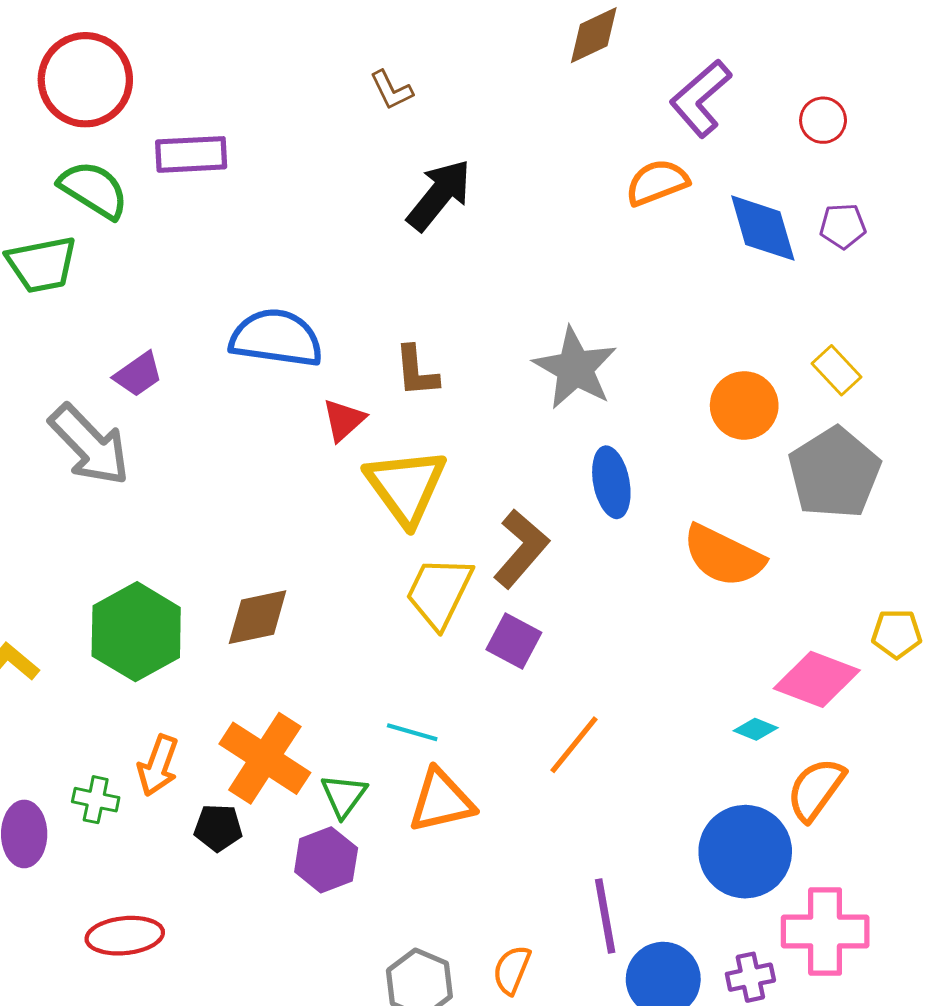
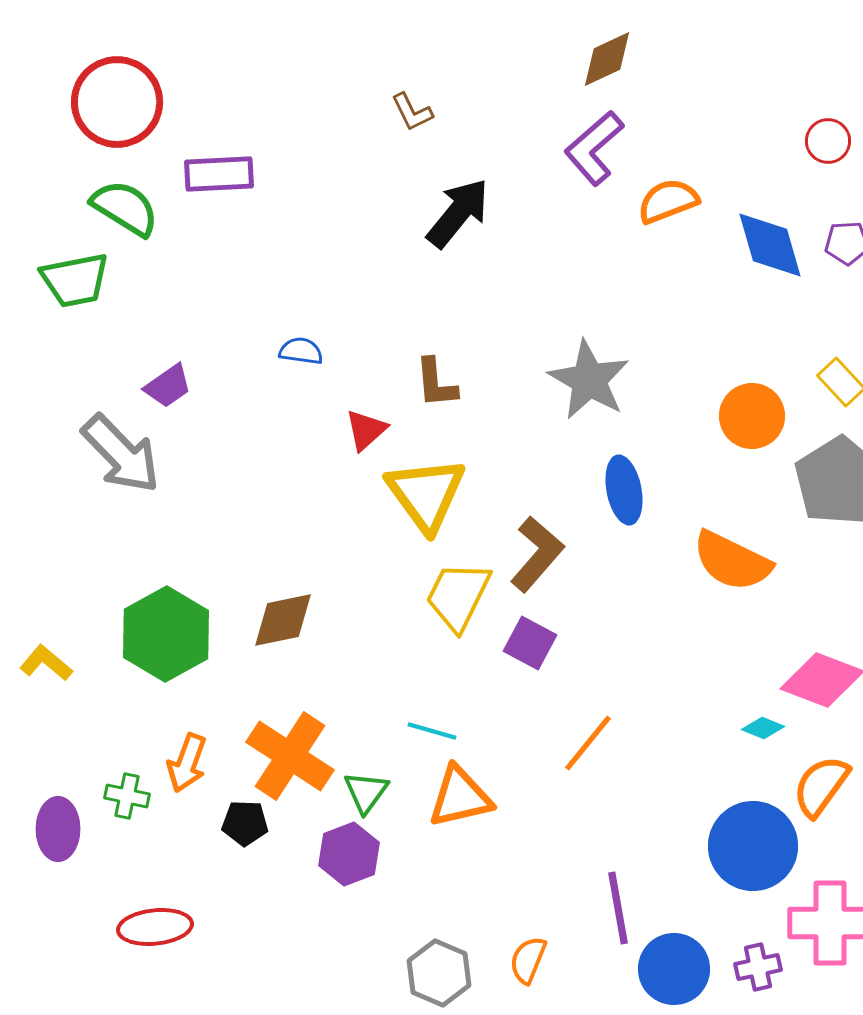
purple L-shape: (701, 98) -> (594, 148), moved
blue semicircle: (276, 338) -> (301, 351), size x0.5

